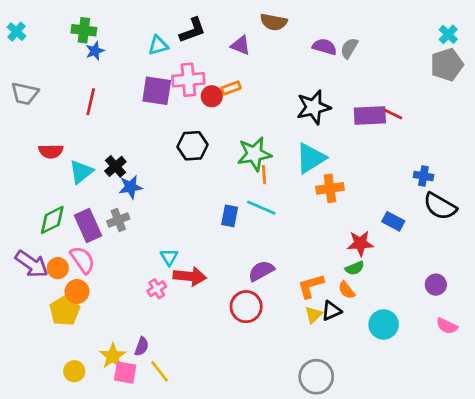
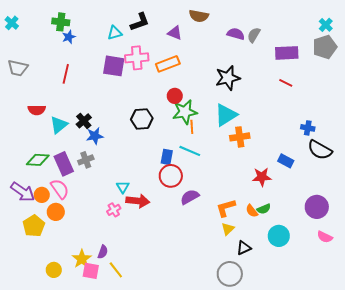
orange rectangle: (231, 88) -> (168, 64), size x1.6
red circle: (212, 96) -> (175, 96), moved
purple rectangle: (370, 115) -> (287, 53), moved
black hexagon: (192, 146) -> (142, 119), moved
green diamond: (52, 220) -> (38, 160), turned 30
green semicircle: (355, 268) -> (264, 209), moved
purple circle: (436, 285) -> (317, 207), size x1.5
red circle: (246, 307) -> (171, 176), moved
yellow pentagon: (65, 311) -> (34, 226), moved
black triangle: (331, 311) -> (244, 248), moved

